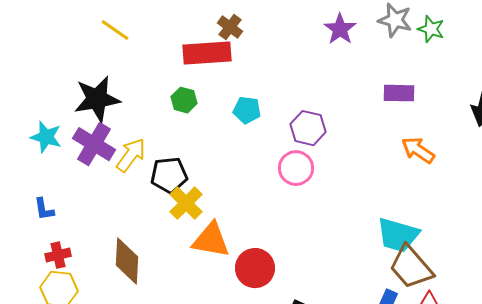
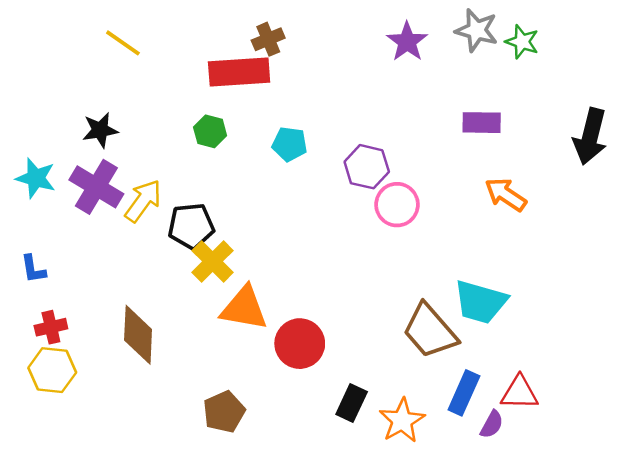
brown cross: (230, 27) -> (268, 39), turned 30
black star: (97, 99) -> (100, 130), size x0.6
pink circle: (296, 168) -> (397, 205), moved
brown trapezoid: (411, 267) -> (430, 331), moved

